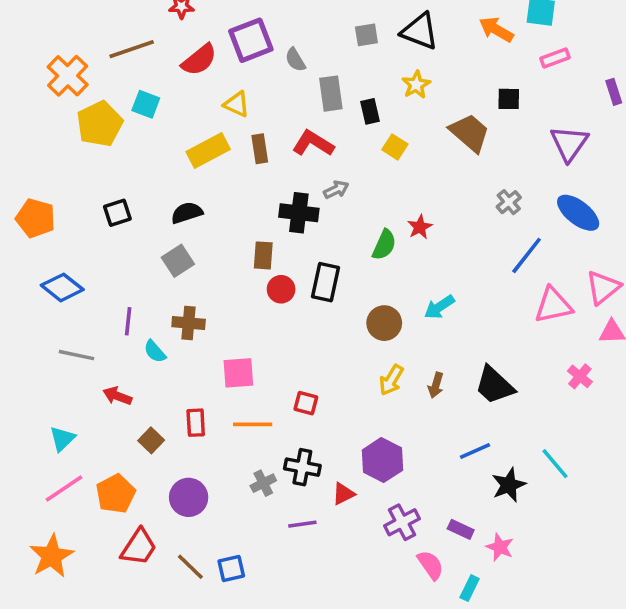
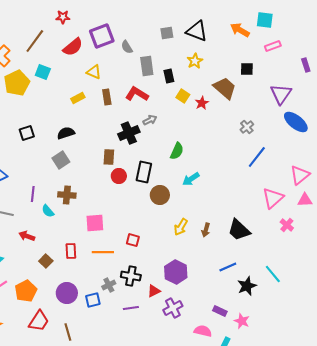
brown line: (132, 49) -> (35, 41), turned -35
yellow rectangle: (208, 150) -> (78, 98), size x0.6
black cross: (299, 213) -> (129, 133), turned -30
blue ellipse: (578, 213) -> (296, 122), moved
red star: (420, 227) -> (202, 103), moved
pink triangle: (553, 305) -> (273, 198), moved, turned -30
cyan arrow: (439, 307) -> (191, 179), moved
brown circle: (384, 323) -> (160, 195), moved
purple cross: (402, 522) -> (173, 308), moved
pink semicircle: (430, 565) -> (203, 331), turned -42
brown line: (190, 567) -> (68, 332), turned 30
blue square: (231, 569) -> (93, 300), moved

